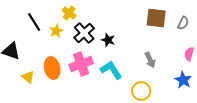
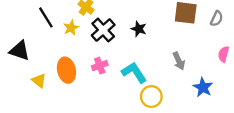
black star: (108, 40) -> (139, 29), moved
pink cross: (81, 64) -> (100, 66), size x0.6
blue star: (183, 80) -> (203, 87), moved
yellow circle: (141, 91) -> (151, 97), moved

